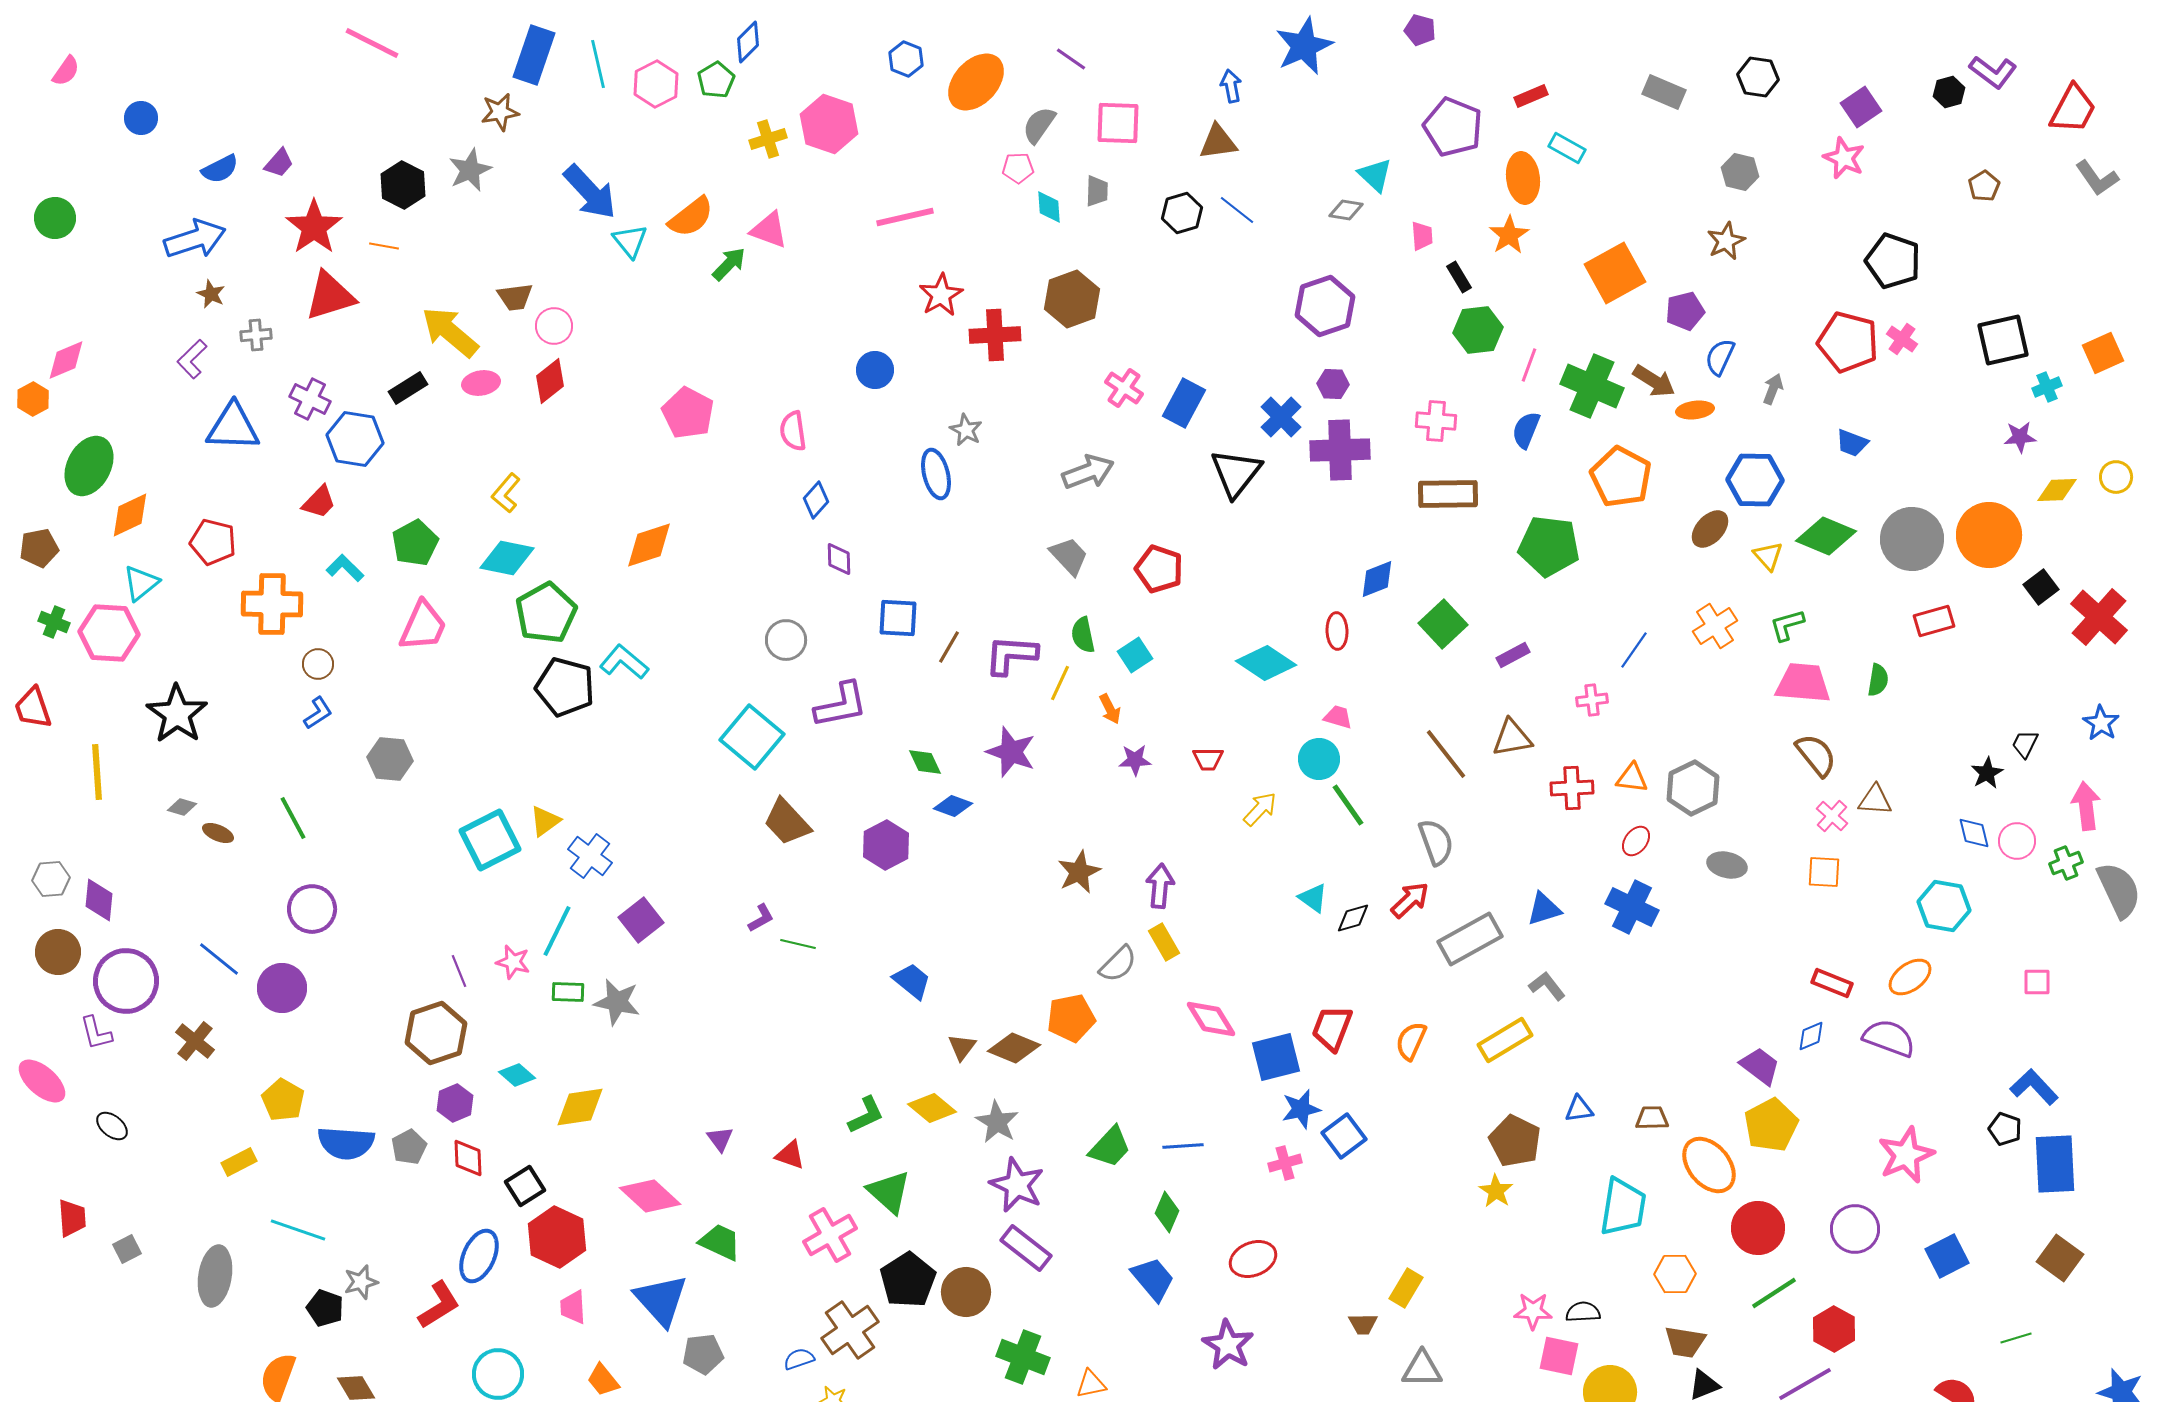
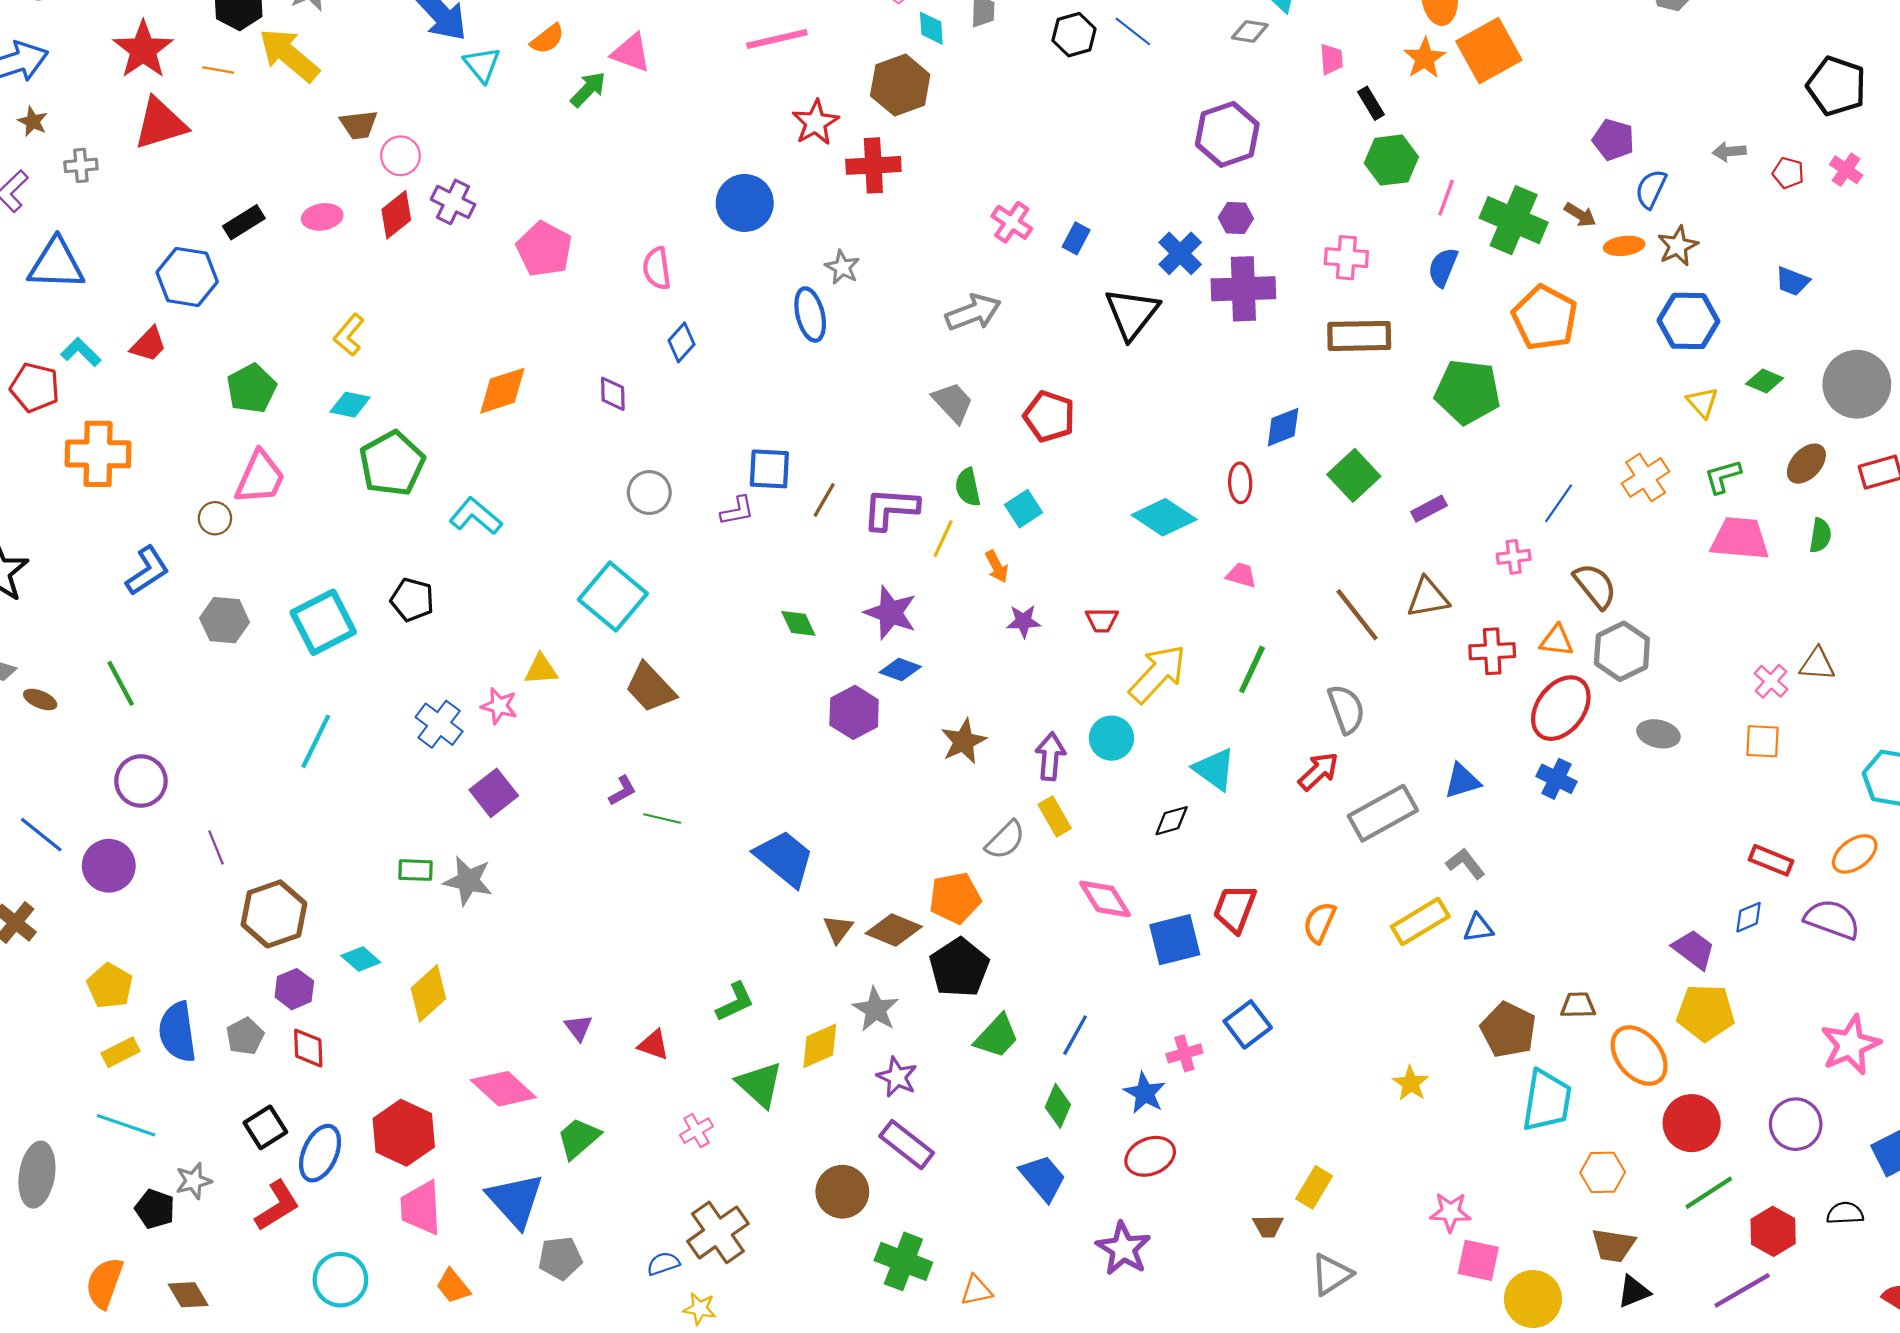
orange semicircle: (691, 217) -> (547, 39), size x0.7
brown star: (1726, 241) -> (1678, 246), moved
orange square: (1615, 273) -> (1489, 51), moved
brown hexagon: (1072, 299) -> (900, 85), moved
purple pentagon: (1685, 311) -> (1613, 140), turned 30
yellow arrow: (450, 332) -> (289, 55), moved
red pentagon: (1848, 342) -> (1788, 173), size x0.5
blue circle: (875, 370) -> (745, 203), size x1.4
brown arrow: (1654, 381) -> (1580, 215), size x0.7
gray arrow: (1773, 389) -> (1729, 152), moved, turned -116
purple cross: (310, 399) -> (453, 202), moved
blue rectangle: (1184, 403) -> (1076, 238), size x0.6
brown ellipse: (1710, 529) -> (1806, 464), moved
green diamond: (1826, 536) -> (1765, 381), size x0.6
cyan diamond: (507, 558) -> (350, 405), size x0.7
purple diamond: (839, 559) -> (613, 394), moved
cyan L-shape: (345, 568) -> (81, 352), moved
brown circle: (318, 664) -> (215, 518), moved
black pentagon: (565, 687) -> (412, 600), moved, size x0.7
purple L-shape: (841, 705) -> (737, 511), moved, size x0.6
blue L-shape: (318, 713) -> (147, 571), size x1.4
brown semicircle: (1816, 755) -> (1595, 586), moved
cyan circle: (1319, 759) -> (1111, 738), moved
green line: (1348, 805) -> (1252, 669), turned 60
blue diamond: (953, 806) -> (900, 669), moved
yellow arrow: (1260, 809) -> (1158, 674), size x1.6
yellow triangle: (545, 821) -> (541, 669), moved, turned 32
cyan square: (490, 840) -> (323, 622), moved
red ellipse: (1636, 841) -> (1561, 708), size x2.0
purple hexagon: (886, 845) -> (854, 712), moved
cyan triangle: (1313, 898) -> (1214, 769), size x1.4
blue cross: (1632, 907) -> (1557, 779), size x0.7
black diamond: (1353, 918) -> (1172, 821), moved
cyan line: (557, 931) -> (316, 741), moved
pink star: (513, 962) -> (499, 706), moved
purple line: (459, 971) -> (216, 847), moved
blue trapezoid: (912, 981) -> (784, 858), size x1.5
yellow diamond: (580, 1107) -> (428, 993), turned -34
yellow diamond: (932, 1108) -> (820, 1046), moved, turned -63
blue star: (1301, 1109) -> (1145, 1093), moved, turned -30
blue triangle: (1579, 1109) -> (1478, 928), moved
yellow pentagon: (1771, 1125) -> (1706, 1013), turned 30
brown pentagon: (1515, 1141) -> (1508, 1030), moved
blue semicircle: (346, 1143) -> (177, 1032), turned 78
blue line: (1183, 1146) -> (1075, 1035), turned -57
yellow rectangle: (239, 1162) -> (121, 1052), moved
purple star: (1017, 1185) -> (897, 1077), size x0.7
black square: (525, 1186) -> (265, 1127), moved
pink cross: (830, 1235) -> (696, 1131), size x0.6
green trapezoid: (720, 1242) -> (578, 1138), turned -66
black pentagon: (908, 1280) -> (959, 968), moved
pink trapezoid: (573, 1307) -> (421, 1208), size x1.5
black semicircle: (1583, 1312) -> (1845, 1213), moved
gray triangle: (1422, 1369) -> (1331, 1274), turned -33

